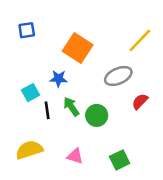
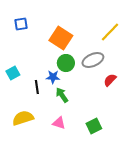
blue star: (59, 79) -> (53, 77), moved
cyan square: (31, 93) -> (13, 73), moved
green arrow: (71, 107) -> (62, 95), moved
green circle: (97, 115) -> (66, 63), moved

